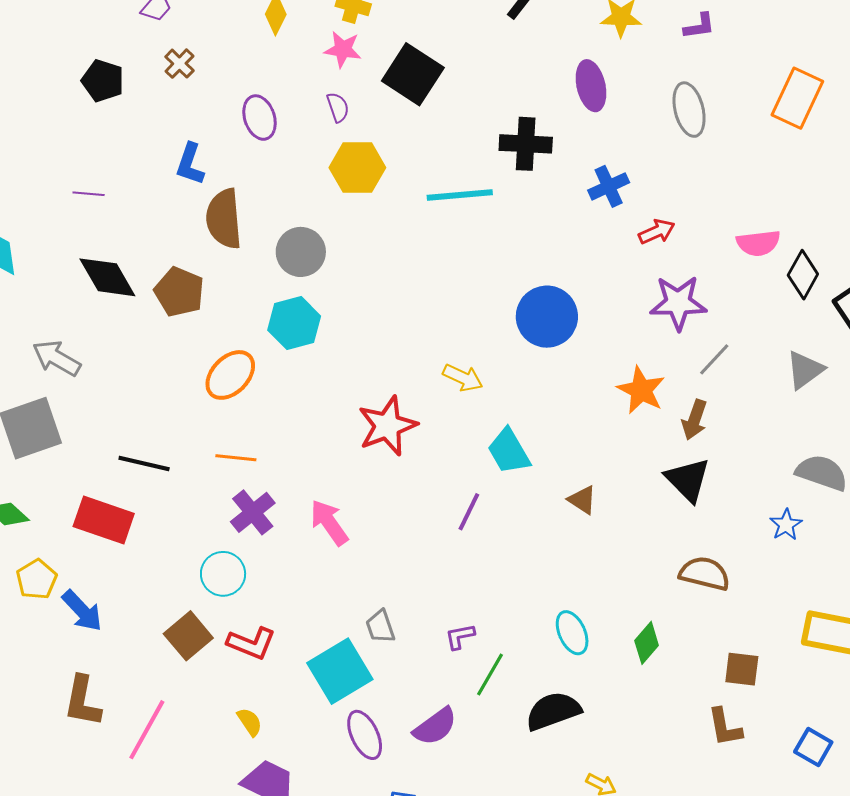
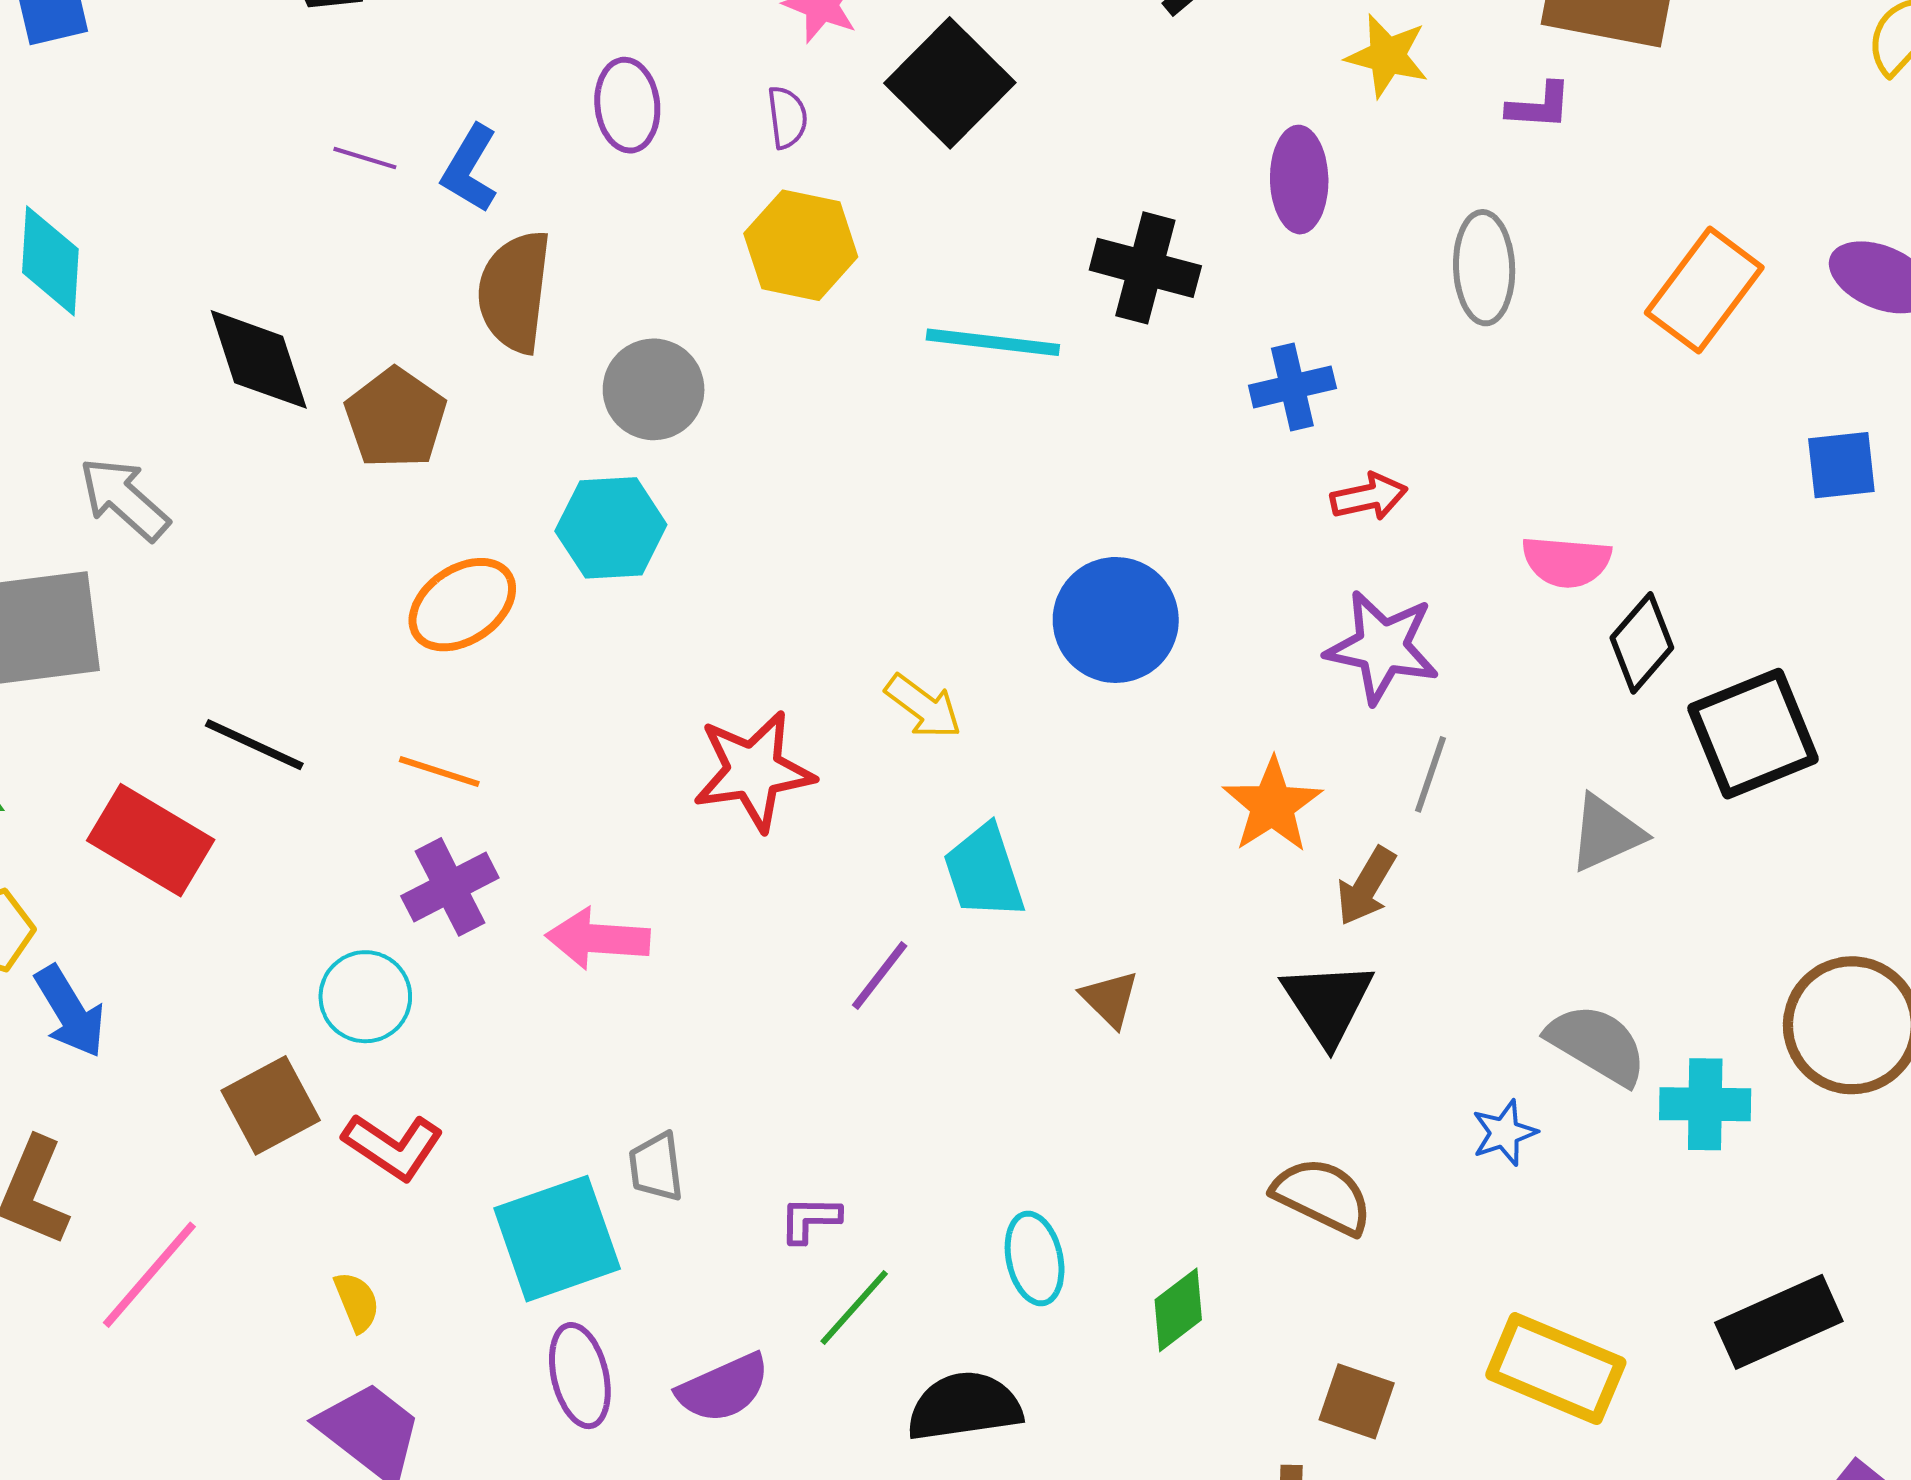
purple line: (89, 194) -> (365, 158), moved
gray line: (714, 359) -> (1431, 774), turned -36
pink arrow: (329, 522) -> (598, 939), turned -63

